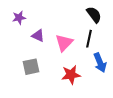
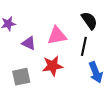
pink triangle: (64, 43) -> (57, 36), moved, turned 36
red star: (71, 75) -> (53, 66), moved

